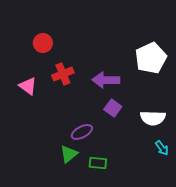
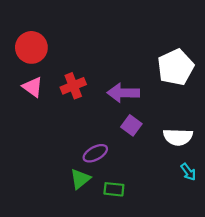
red circle: (43, 43) -> (31, 47), moved, size x1.4
pink triangle: (28, 86) -> (33, 87), moved

